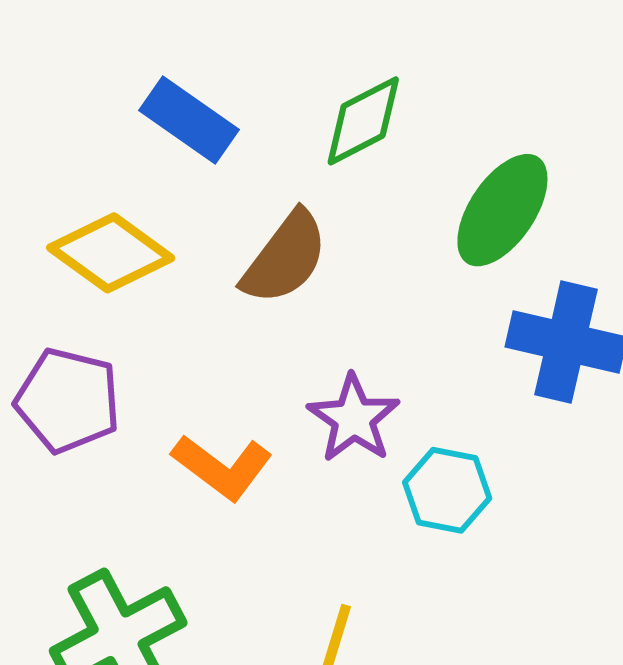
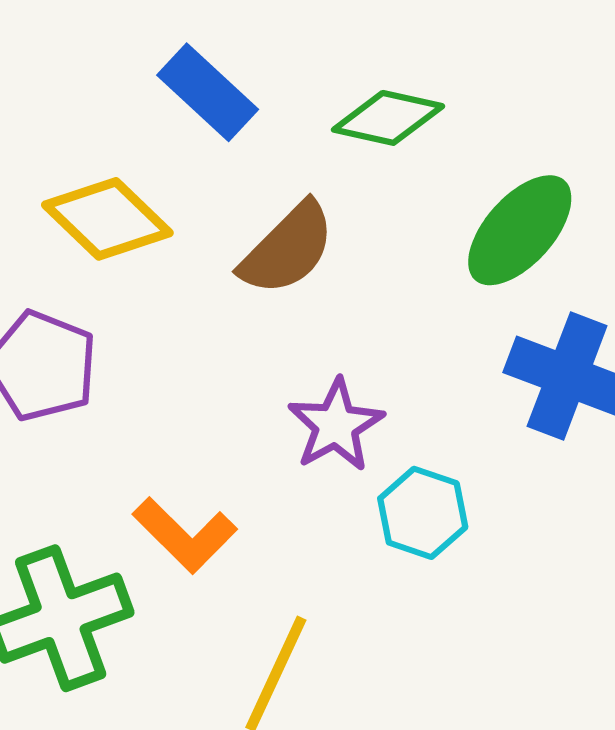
green diamond: (363, 121) -> (388, 118), turned 32
orange L-shape: (222, 467) -> (185, 535), moved

